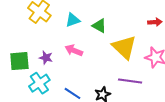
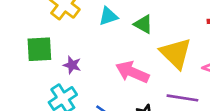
pink arrow: (74, 50) -> (132, 72), moved, size x1.4
green square: (19, 61) -> (39, 49), moved

